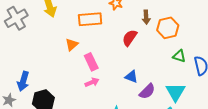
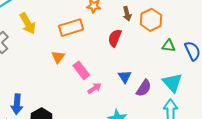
blue triangle: (131, 77) -> (125, 77), turned 48
pink arrow: (92, 82) -> (94, 88), moved

